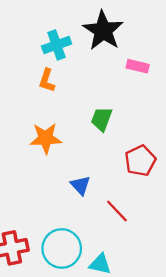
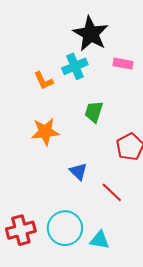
cyan cross: (57, 45) -> (75, 66), moved
orange L-shape: (47, 80) -> (44, 81), turned -40

